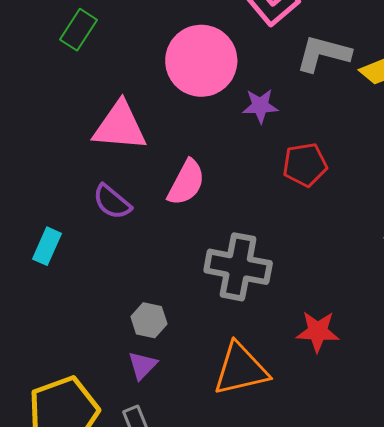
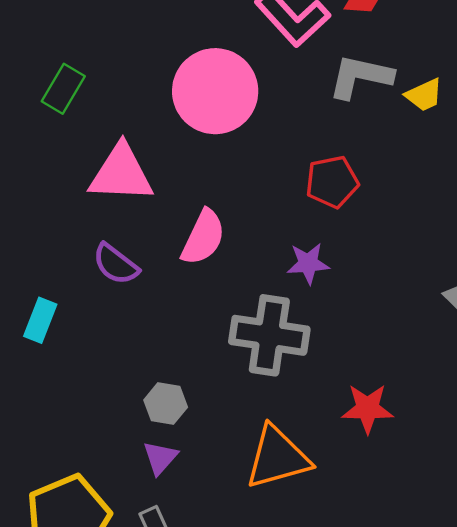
green rectangle: (78, 30) -> (63, 89), moved
purple star: (260, 106) -> (308, 263), moved
red pentagon: (305, 165) -> (332, 182), moved

